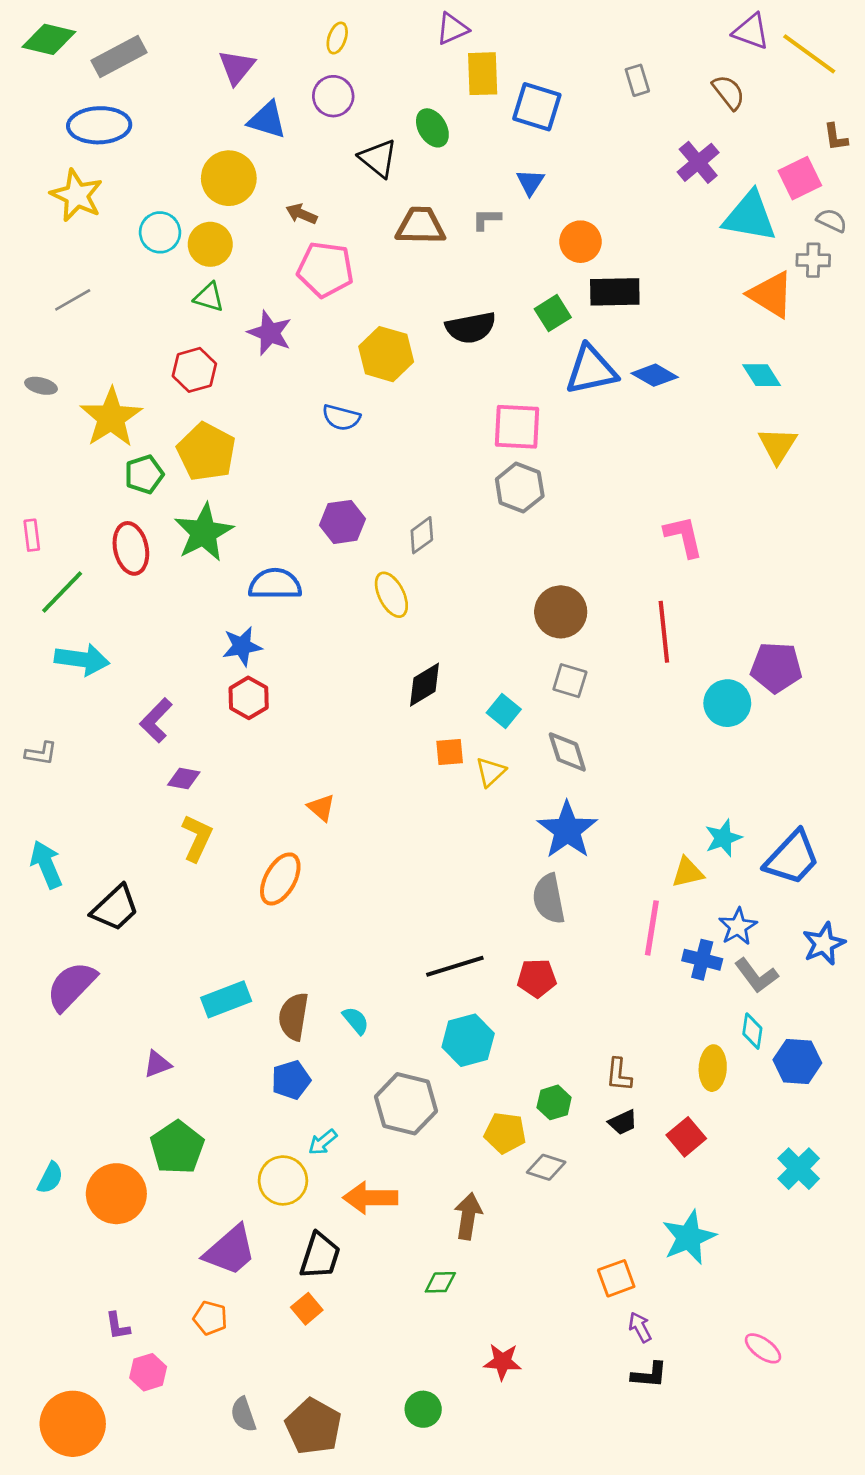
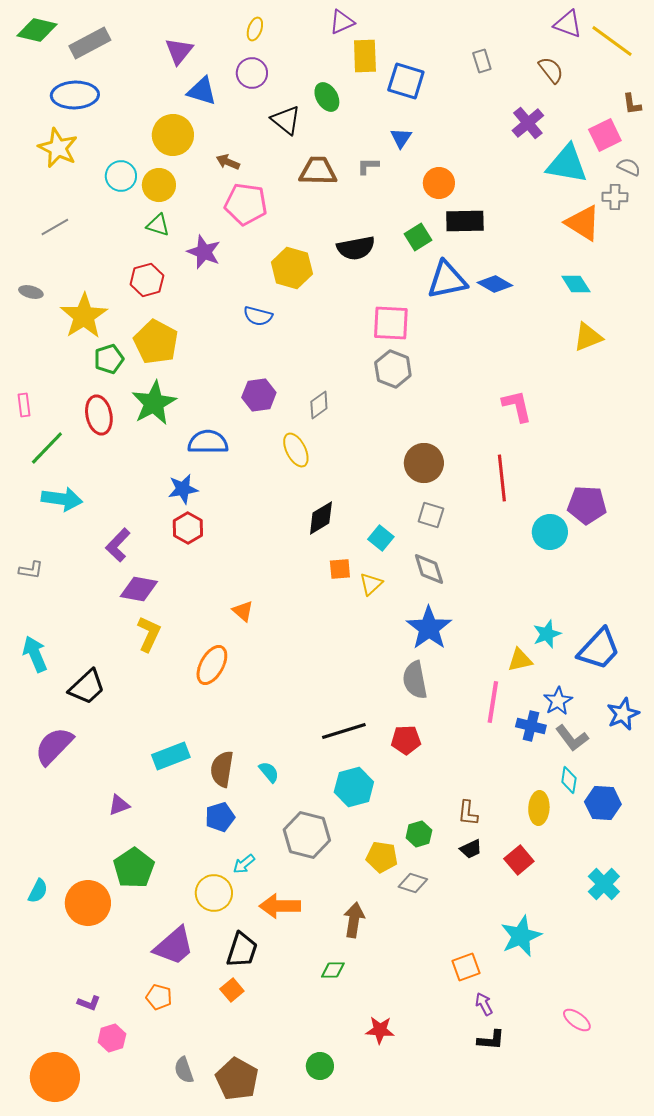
yellow triangle: (778, 445) -> (588, 337), turned 36
purple diamond: (184, 778) -> (139, 589), size x1.5
purple L-shape: (118, 1326) -> (89, 1003), turned -60

